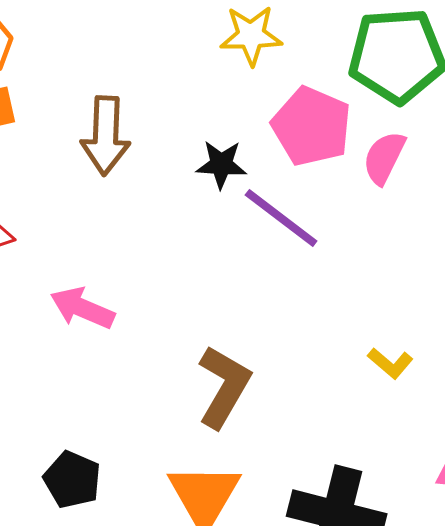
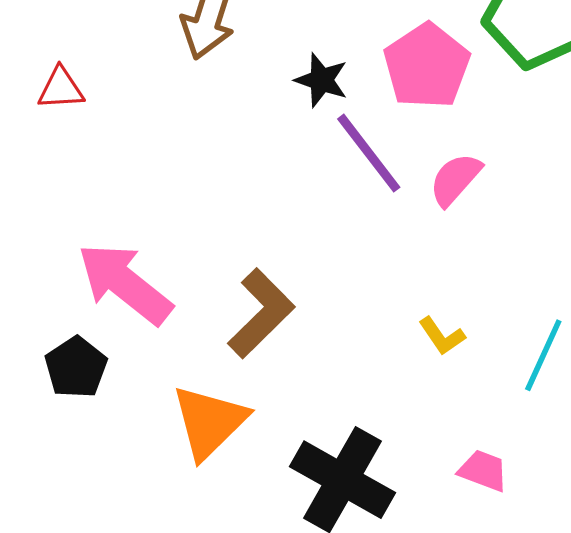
pink semicircle: (384, 158) -> (455, 179), moved
pink arrow: (82, 308) -> (125, 284), moved, size x1.5

